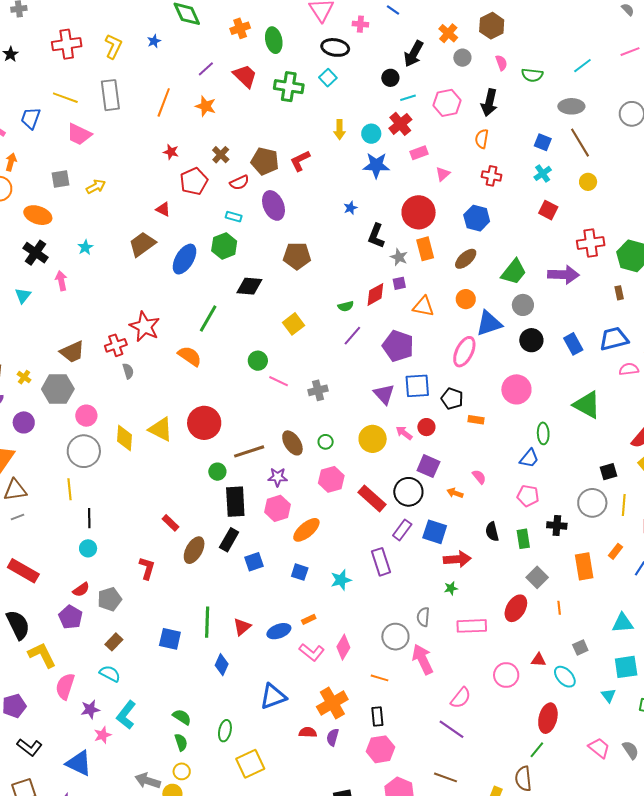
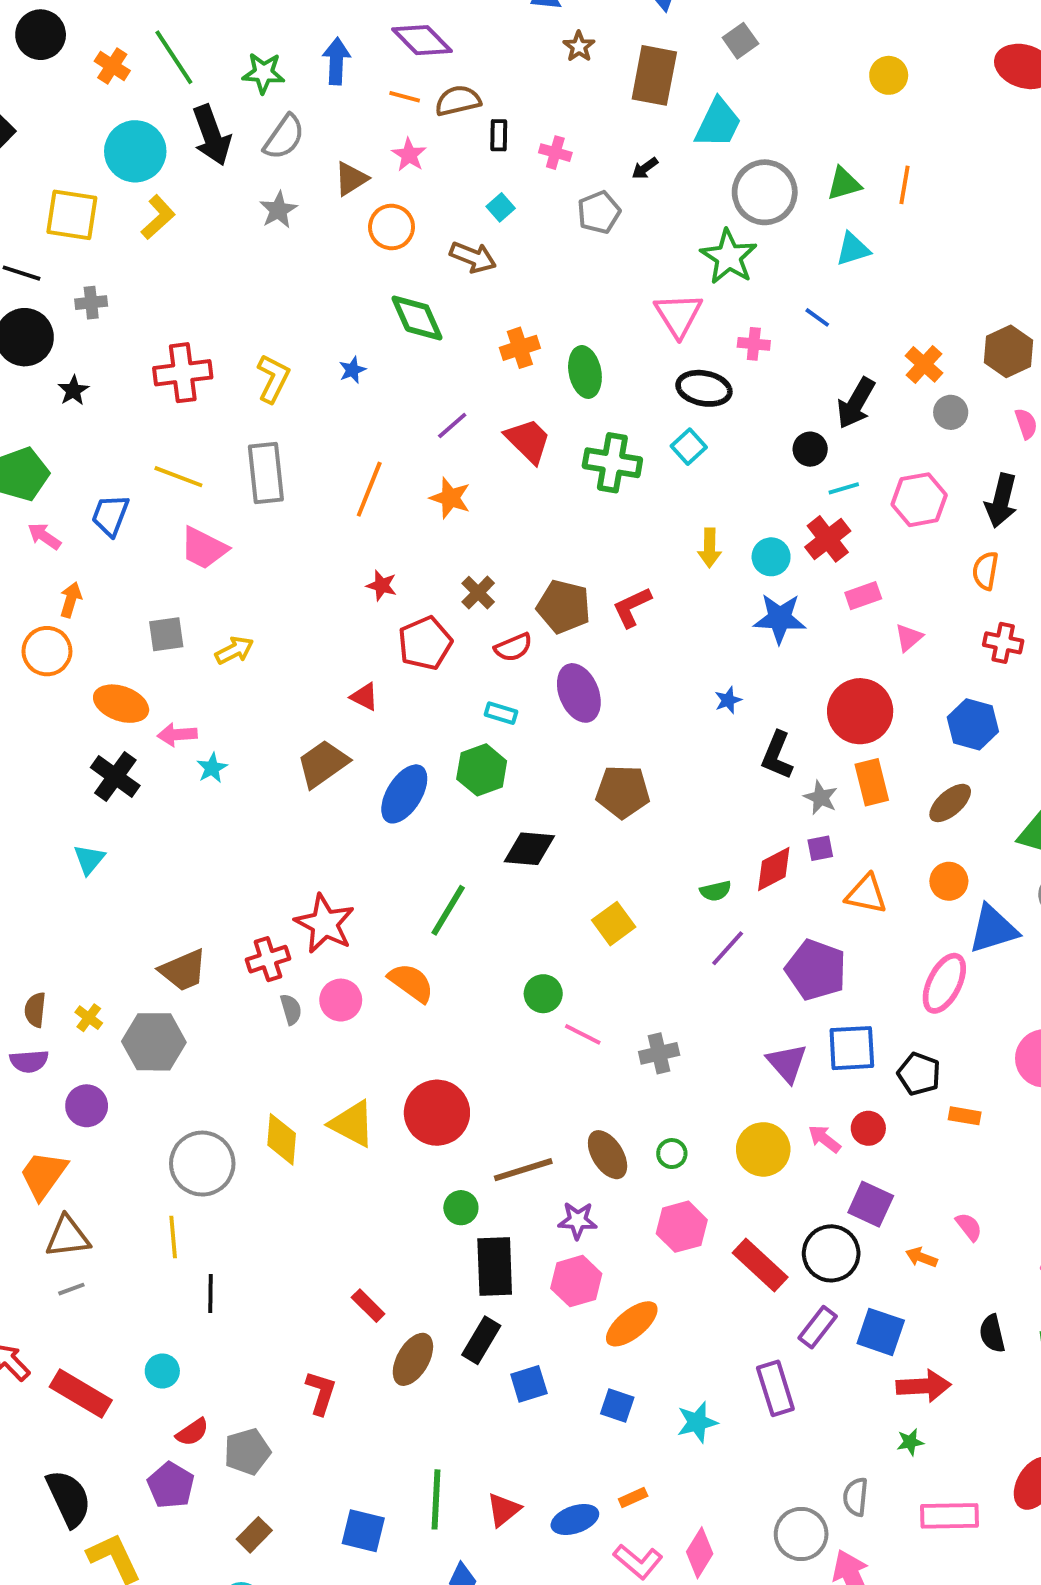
pink arrow: (61, 281) -> (177, 735), moved, turned -84
pink circle: (86, 416) -> (341, 1000), moved
cyan circle: (88, 548) -> (162, 1371), moved

